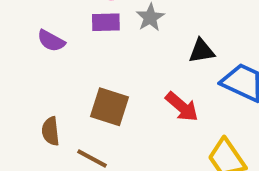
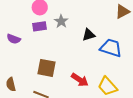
red arrow: (182, 107) -> (80, 80), moved
brown semicircle: (51, 131) -> (11, 84), moved

